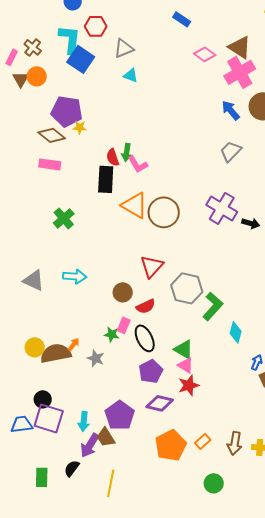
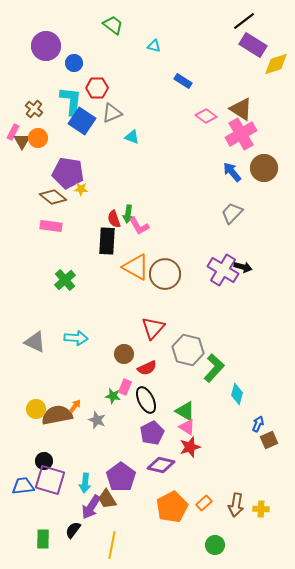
gray triangle: (124, 48) -> (112, 113), moved
pink rectangle: (12, 57) -> (13, 132), moved
black arrow: (251, 223) -> (243, 267), moved

